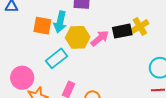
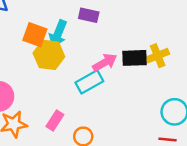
yellow hexagon: (78, 37) -> (49, 55), moved
cyan rectangle: (57, 58) -> (89, 82), moved

